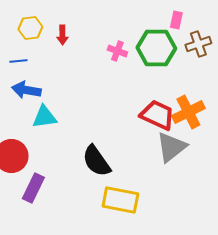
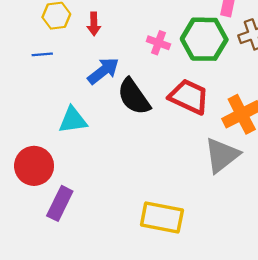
blue arrow: (26, 90) -> (103, 71), moved, turned 132
red trapezoid: (157, 115) -> (189, 97), moved
black semicircle: (96, 161) -> (134, 97), moved

